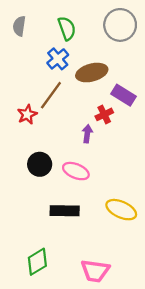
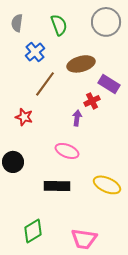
blue cross: (58, 59) -> (35, 52), moved
red star: (27, 114) -> (24, 117), moved, turned -30
black circle: (40, 164) -> (13, 162), moved

